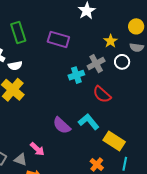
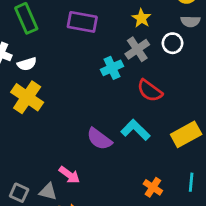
yellow star: (111, 41) -> (141, 18), moved
yellow rectangle: (114, 141) -> (186, 134), moved, turned -55

